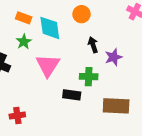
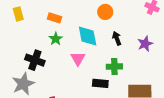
cyan diamond: (50, 28) -> (88, 36), moved
purple star: (114, 57) -> (145, 44), moved
pink triangle: (48, 65) -> (78, 59), size x0.7

